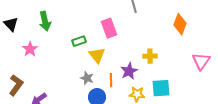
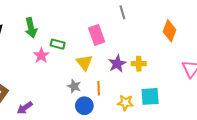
green rectangle: (79, 41) -> (58, 44), moved, turned 32
pink star: (30, 49) -> (41, 55), moved
purple star: (129, 71) -> (117, 64), moved

